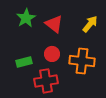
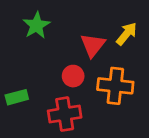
red triangle: (54, 24) -> (93, 45), moved, turned 30
green rectangle: (24, 62) -> (17, 97), moved

